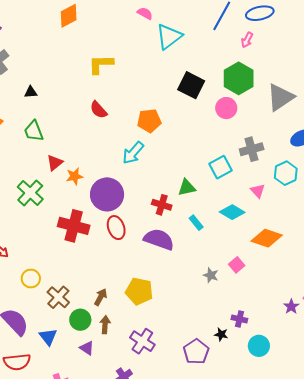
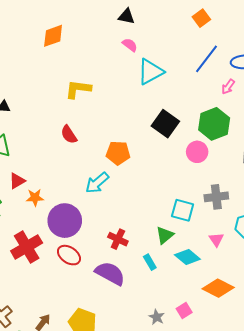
cyan square: (221, 167) -> (183, 210), turned 35
green triangle: (187, 188) -> (165, 235), moved, turned -36
red cross: (74, 226) -> (27, 247), turned 36
red ellipse: (116, 228) -> (69, 255), turned -45

